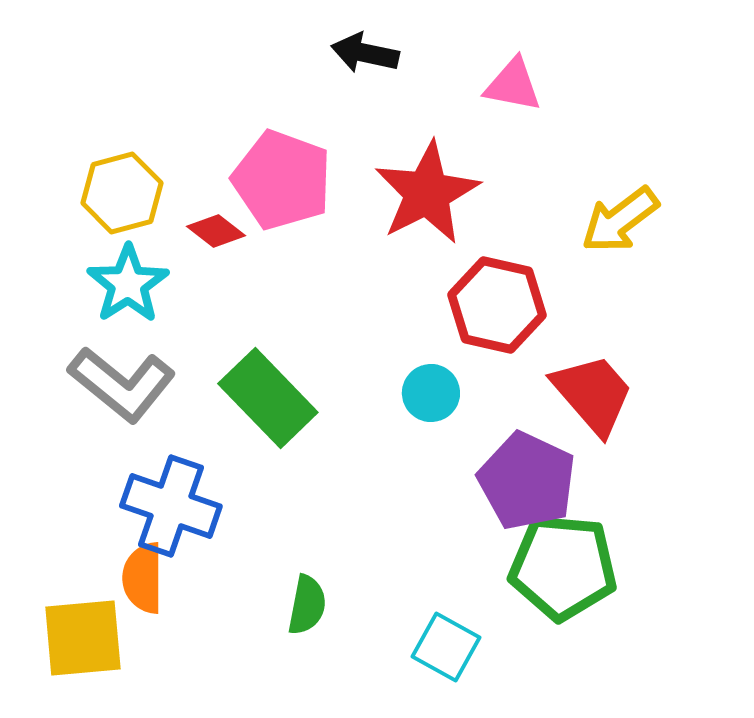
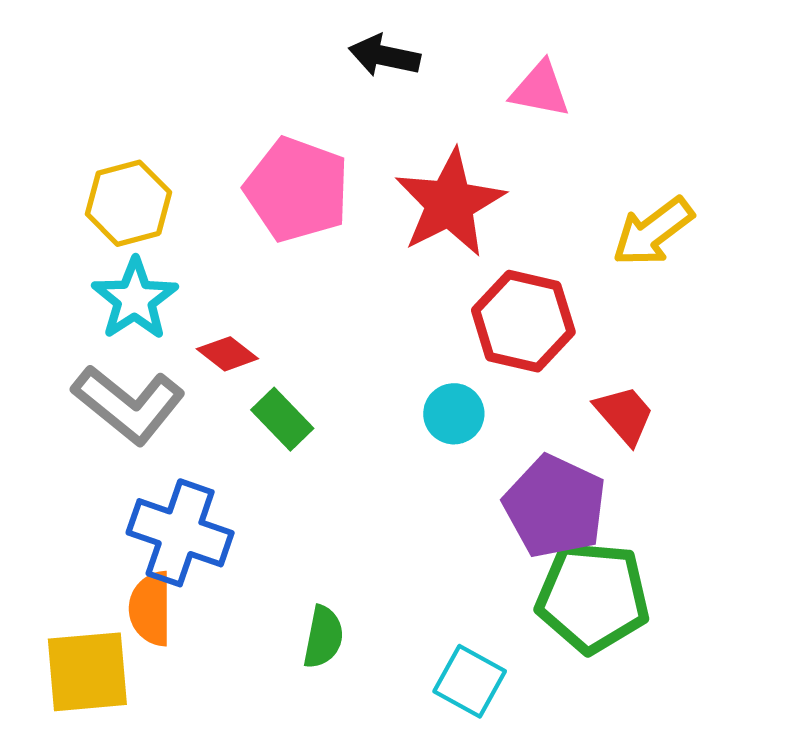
red diamond: (216, 231) -> (227, 354), moved
red trapezoid: (593, 394) -> (624, 415), size x0.7
green rectangle: (268, 398) -> (282, 419), size x0.6

